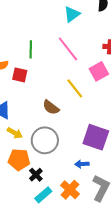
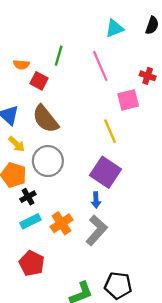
yellow line: (75, 88) -> (110, 131), moved
brown semicircle: (51, 107) -> (45, 119), moved, size x1.5
blue arrow: (82, 164) -> (96, 200), moved, turned -104

